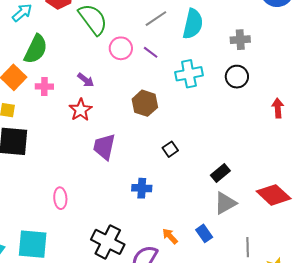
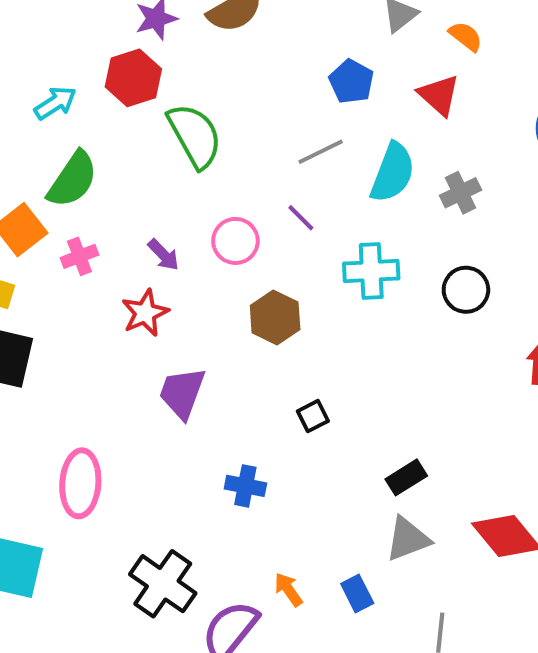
gray cross: (240, 40) -> (461, 193), moved, turned -30
pink circle: (121, 48) -> (235, 241), moved
pink cross: (44, 87) -> (79, 256), turned -30
pink ellipse: (60, 198) -> (80, 483), size x1.5

